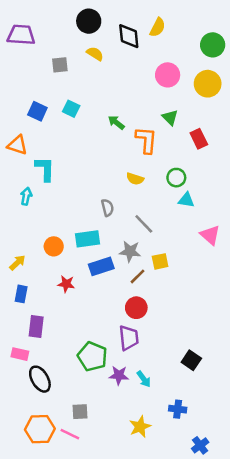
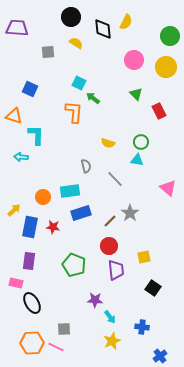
cyan square: (71, 109) -> (79, 83), moved
orange L-shape: (146, 140) -> (74, 112), moved
cyan arrow: (26, 196) -> (21, 157), turned -96
cyan triangle: (186, 200) -> (137, 160), moved
gray star: (130, 251) -> (130, 213), moved, turned 30
yellow square: (160, 261) -> (144, 257), moved
blue rectangle: (21, 294) -> (30, 227), moved, size x1.5
purple trapezoid: (129, 338) -> (116, 270), moved
green pentagon: (92, 357) -> (74, 265), moved
cyan arrow: (144, 379) -> (110, 317), moved

